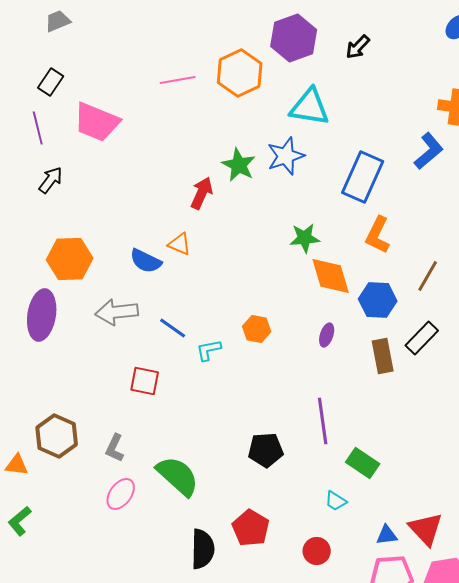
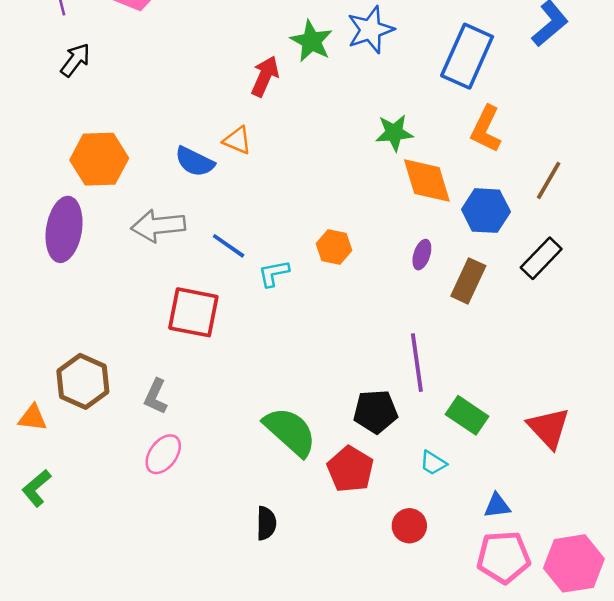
brown rectangle: (383, 356) -> (468, 281), moved, turned 36
red square: (145, 381) -> (193, 312), size x1.4
black pentagon: (266, 450) -> (375, 412), moved
green semicircle: (178, 476) -> (290, 432), moved
red pentagon: (251, 528) -> (350, 469), moved
red triangle: (426, 529) -> (549, 428), moved
black semicircle: (203, 549) -> (266, 523), size x0.7

